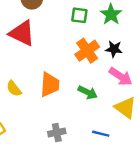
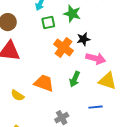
orange trapezoid: (50, 85) -> (44, 83), turned -55
green arrow: (88, 92) -> (75, 79), turned 105

